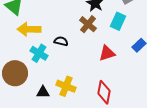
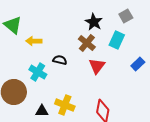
yellow arrow: (29, 29) -> (34, 41), moved, size x0.7
red triangle: (107, 53) -> (97, 66), moved, turned -36

